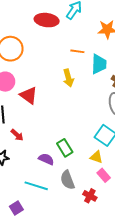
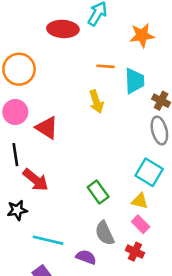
red arrow: (17, 135) -> (36, 180), size x1.5
purple semicircle: (46, 159) -> (86, 257), moved
pink rectangle: (104, 175) -> (141, 224), moved
cyan line: (36, 186) -> (48, 240), moved

